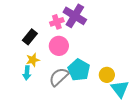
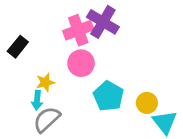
pink cross: (57, 22) -> (78, 30), size x1.5
black rectangle: (30, 37) -> (18, 47), moved
gray semicircle: (59, 77) -> (47, 119), moved

